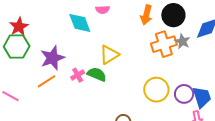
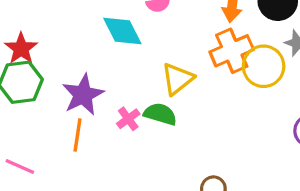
orange cross: (164, 44) -> (232, 51), moved
orange line: (47, 81) -> (77, 135), turned -42
yellow circle: (156, 90) -> (264, 66), moved

